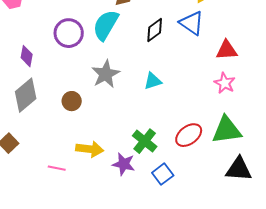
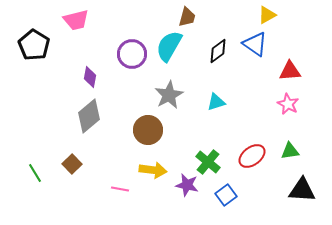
brown circle: (72, 101) -> (148, 130), moved, size x1.5
green triangle: (227, 130) -> (290, 151), size x0.6

